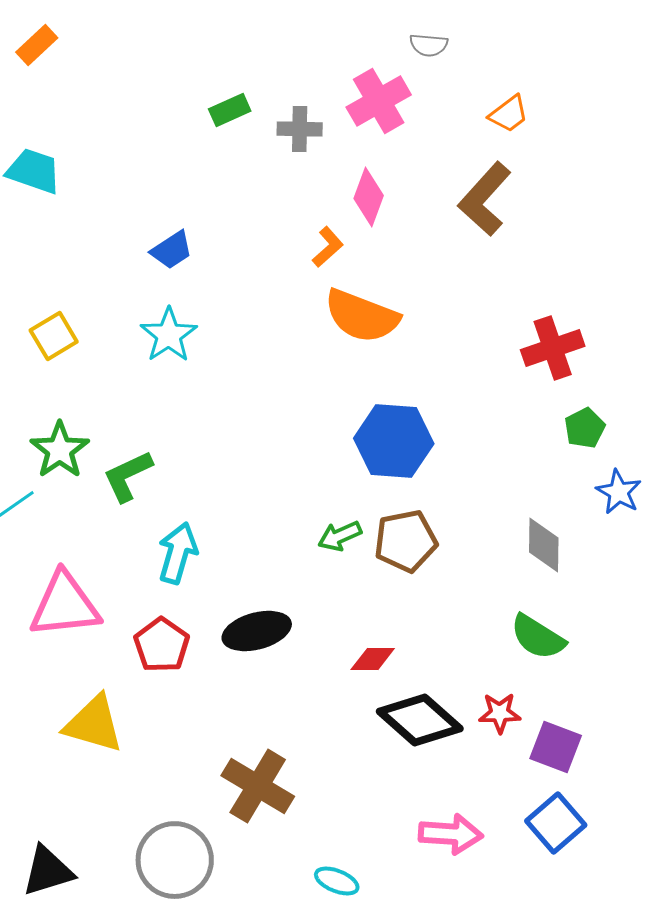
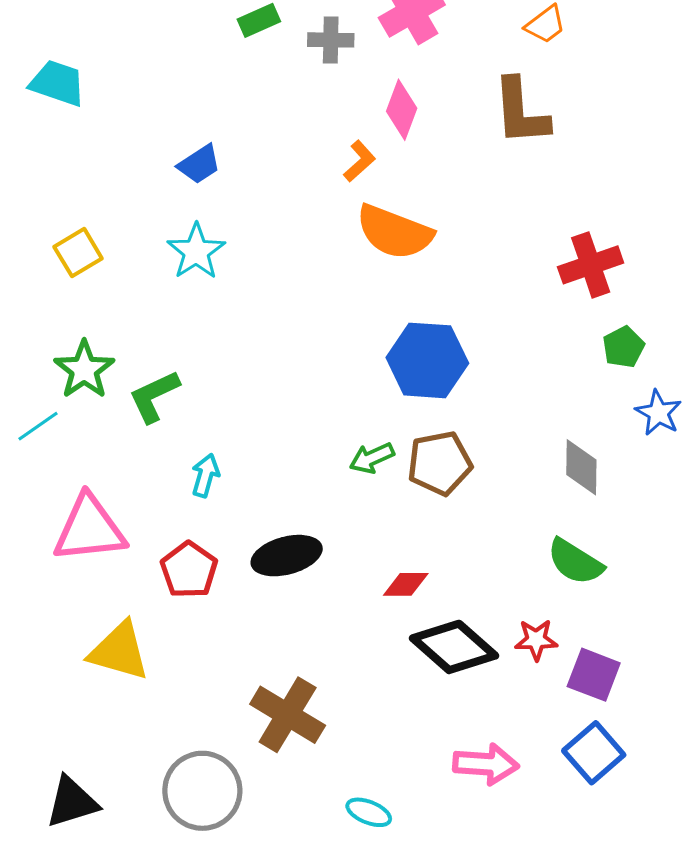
brown L-shape: (485, 199) -> (521, 112), turned -46
cyan arrow: (178, 553) -> (205, 475), size x0.7

